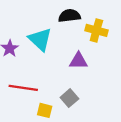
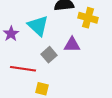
gray square: (69, 98) -> (49, 55), moved

